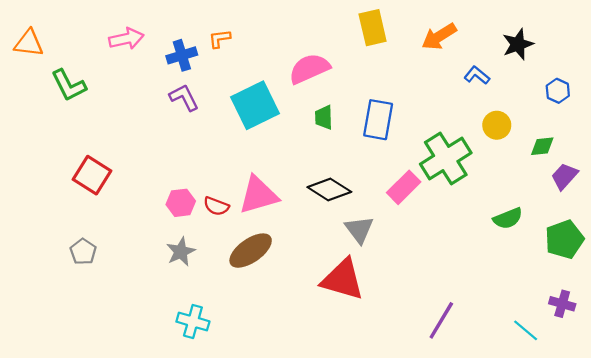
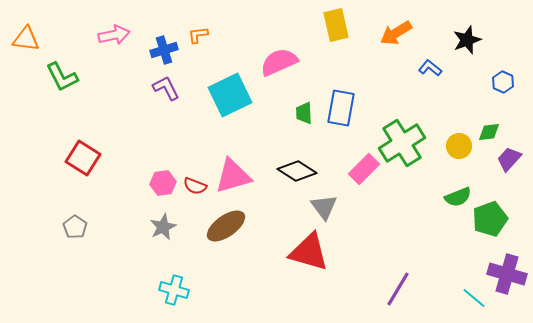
green trapezoid: (324, 117) -> (304, 113), moved
yellow circle: (497, 125) -> (459, 146), moved
green pentagon: (564, 239) -> (490, 219), moved
purple cross: (562, 304) -> (507, 274), size x1.6

